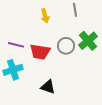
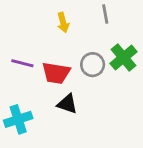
cyan cross: (13, 70) -> (18, 119), moved
black triangle: (48, 87) -> (67, 104), moved

